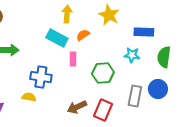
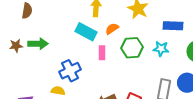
green hexagon: (103, 73) -> (132, 48), moved
blue cross: (41, 77) -> (70, 71), turned -35

